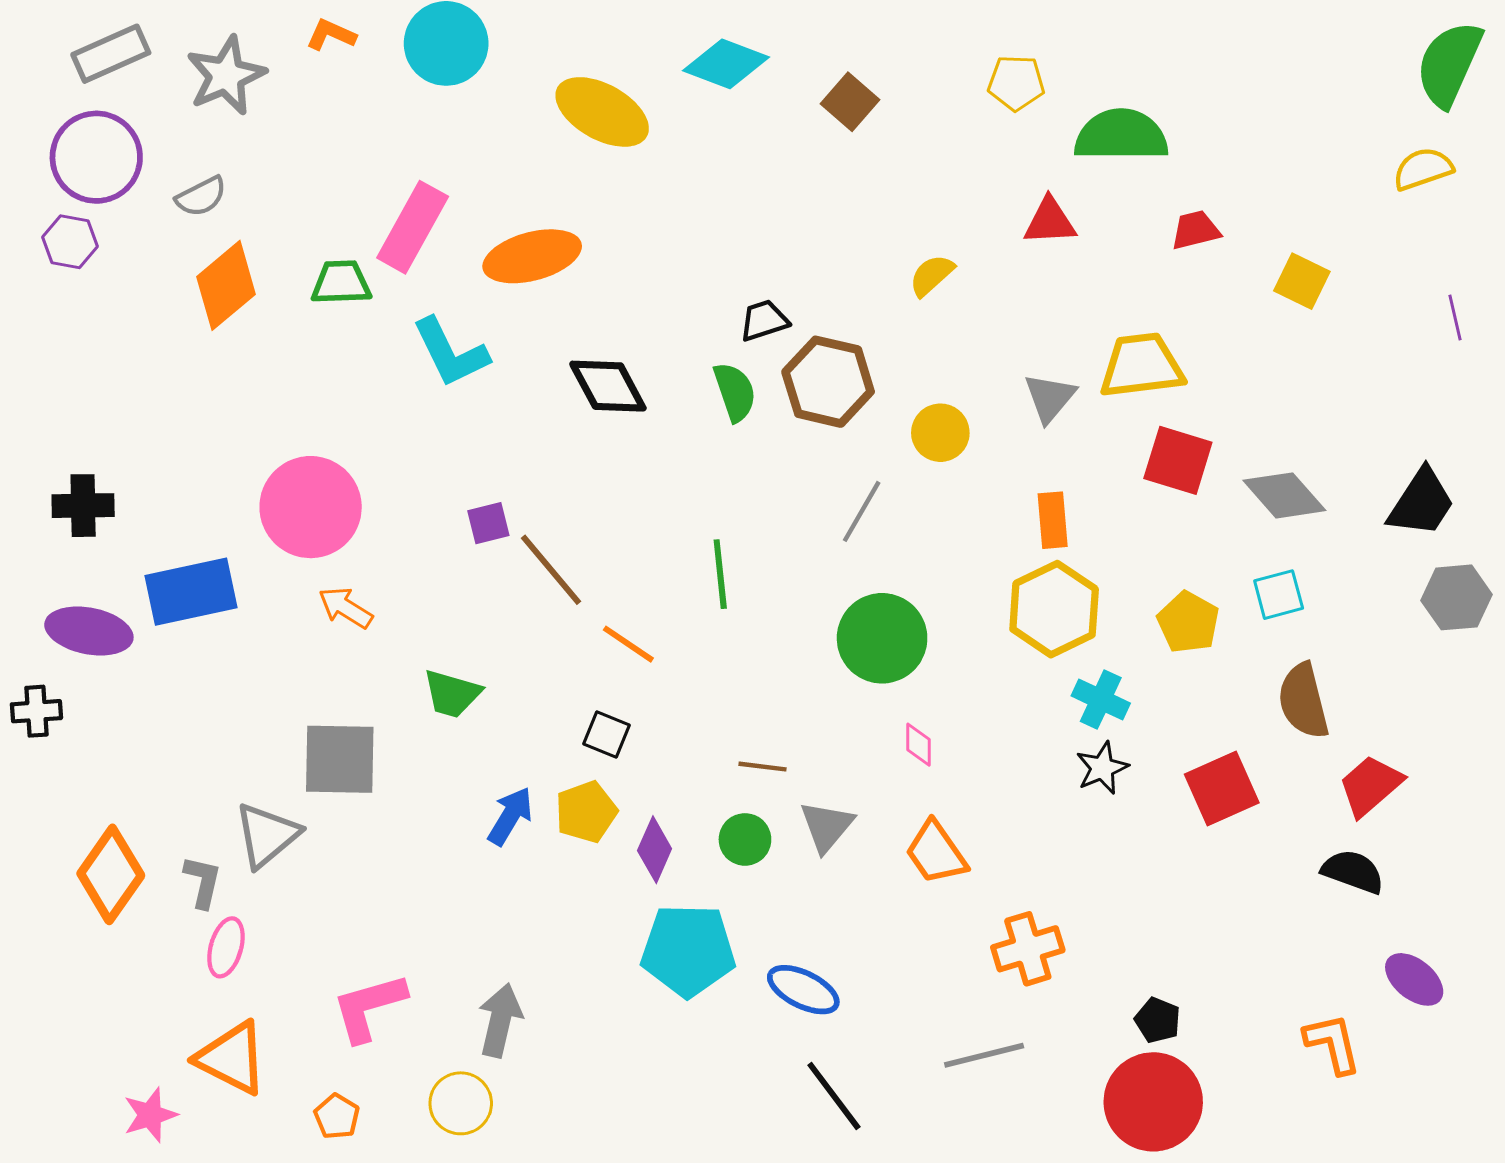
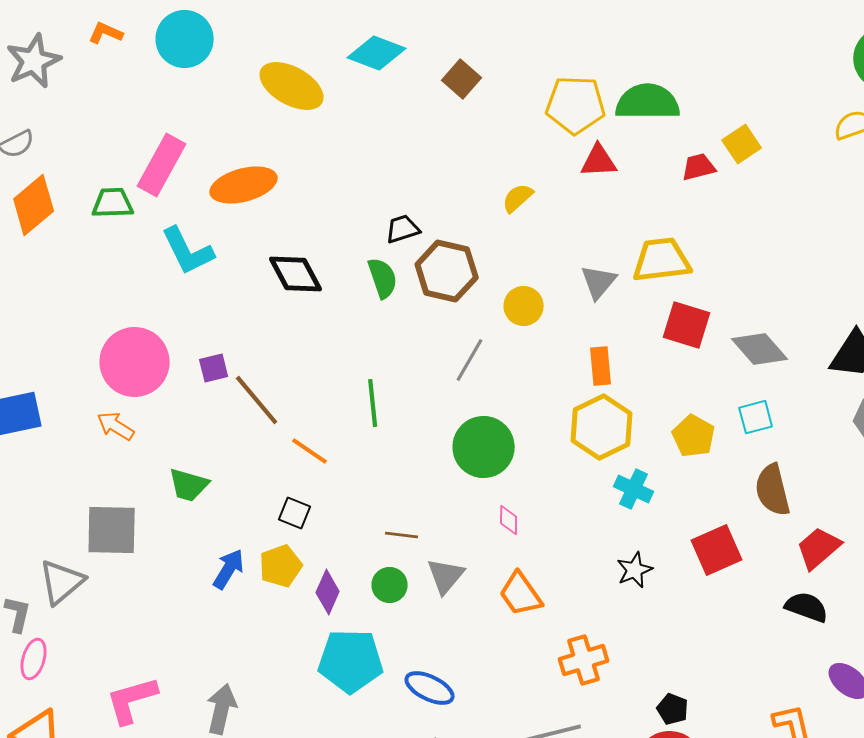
yellow pentagon: (1016, 83) -> (576, 105), moved, size x1.5
yellow square: (1302, 281) -> (742, 144), moved, turned 30
pink circle: (311, 507) -> (135, 362), moved
black star: (1102, 768) -> (635, 570), moved

